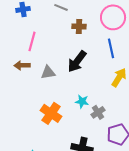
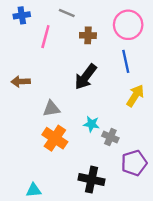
pink line: (32, 41) -> (45, 37), moved
gray triangle: (48, 72) -> (51, 109), moved
gray cross: (98, 112) -> (110, 137), turned -32

